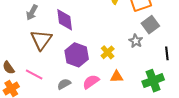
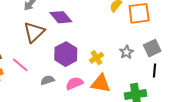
purple diamond: (65, 20) -> (61, 17), turned -45
gray square: (150, 25) -> (152, 48), moved
orange triangle: (117, 77) -> (101, 83), size x1.5

